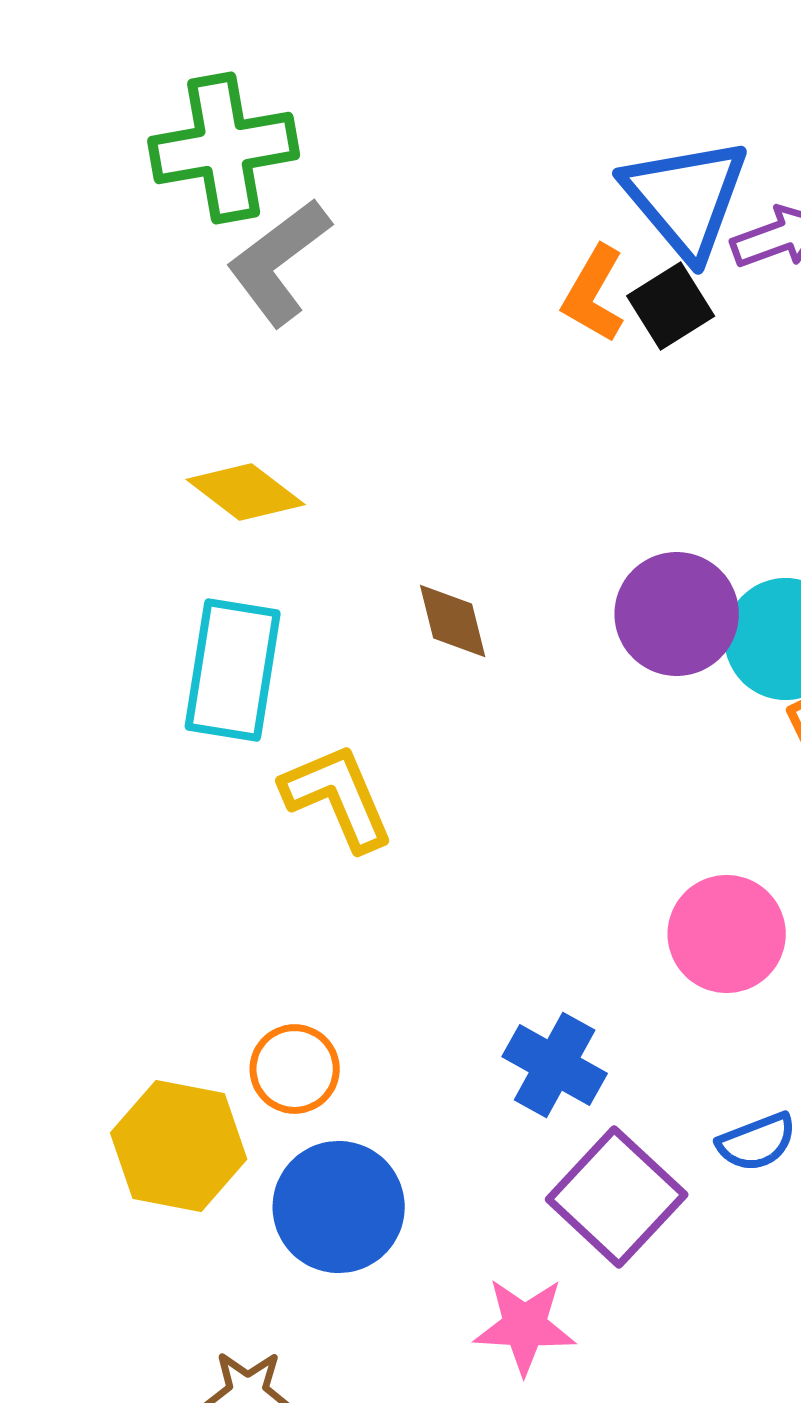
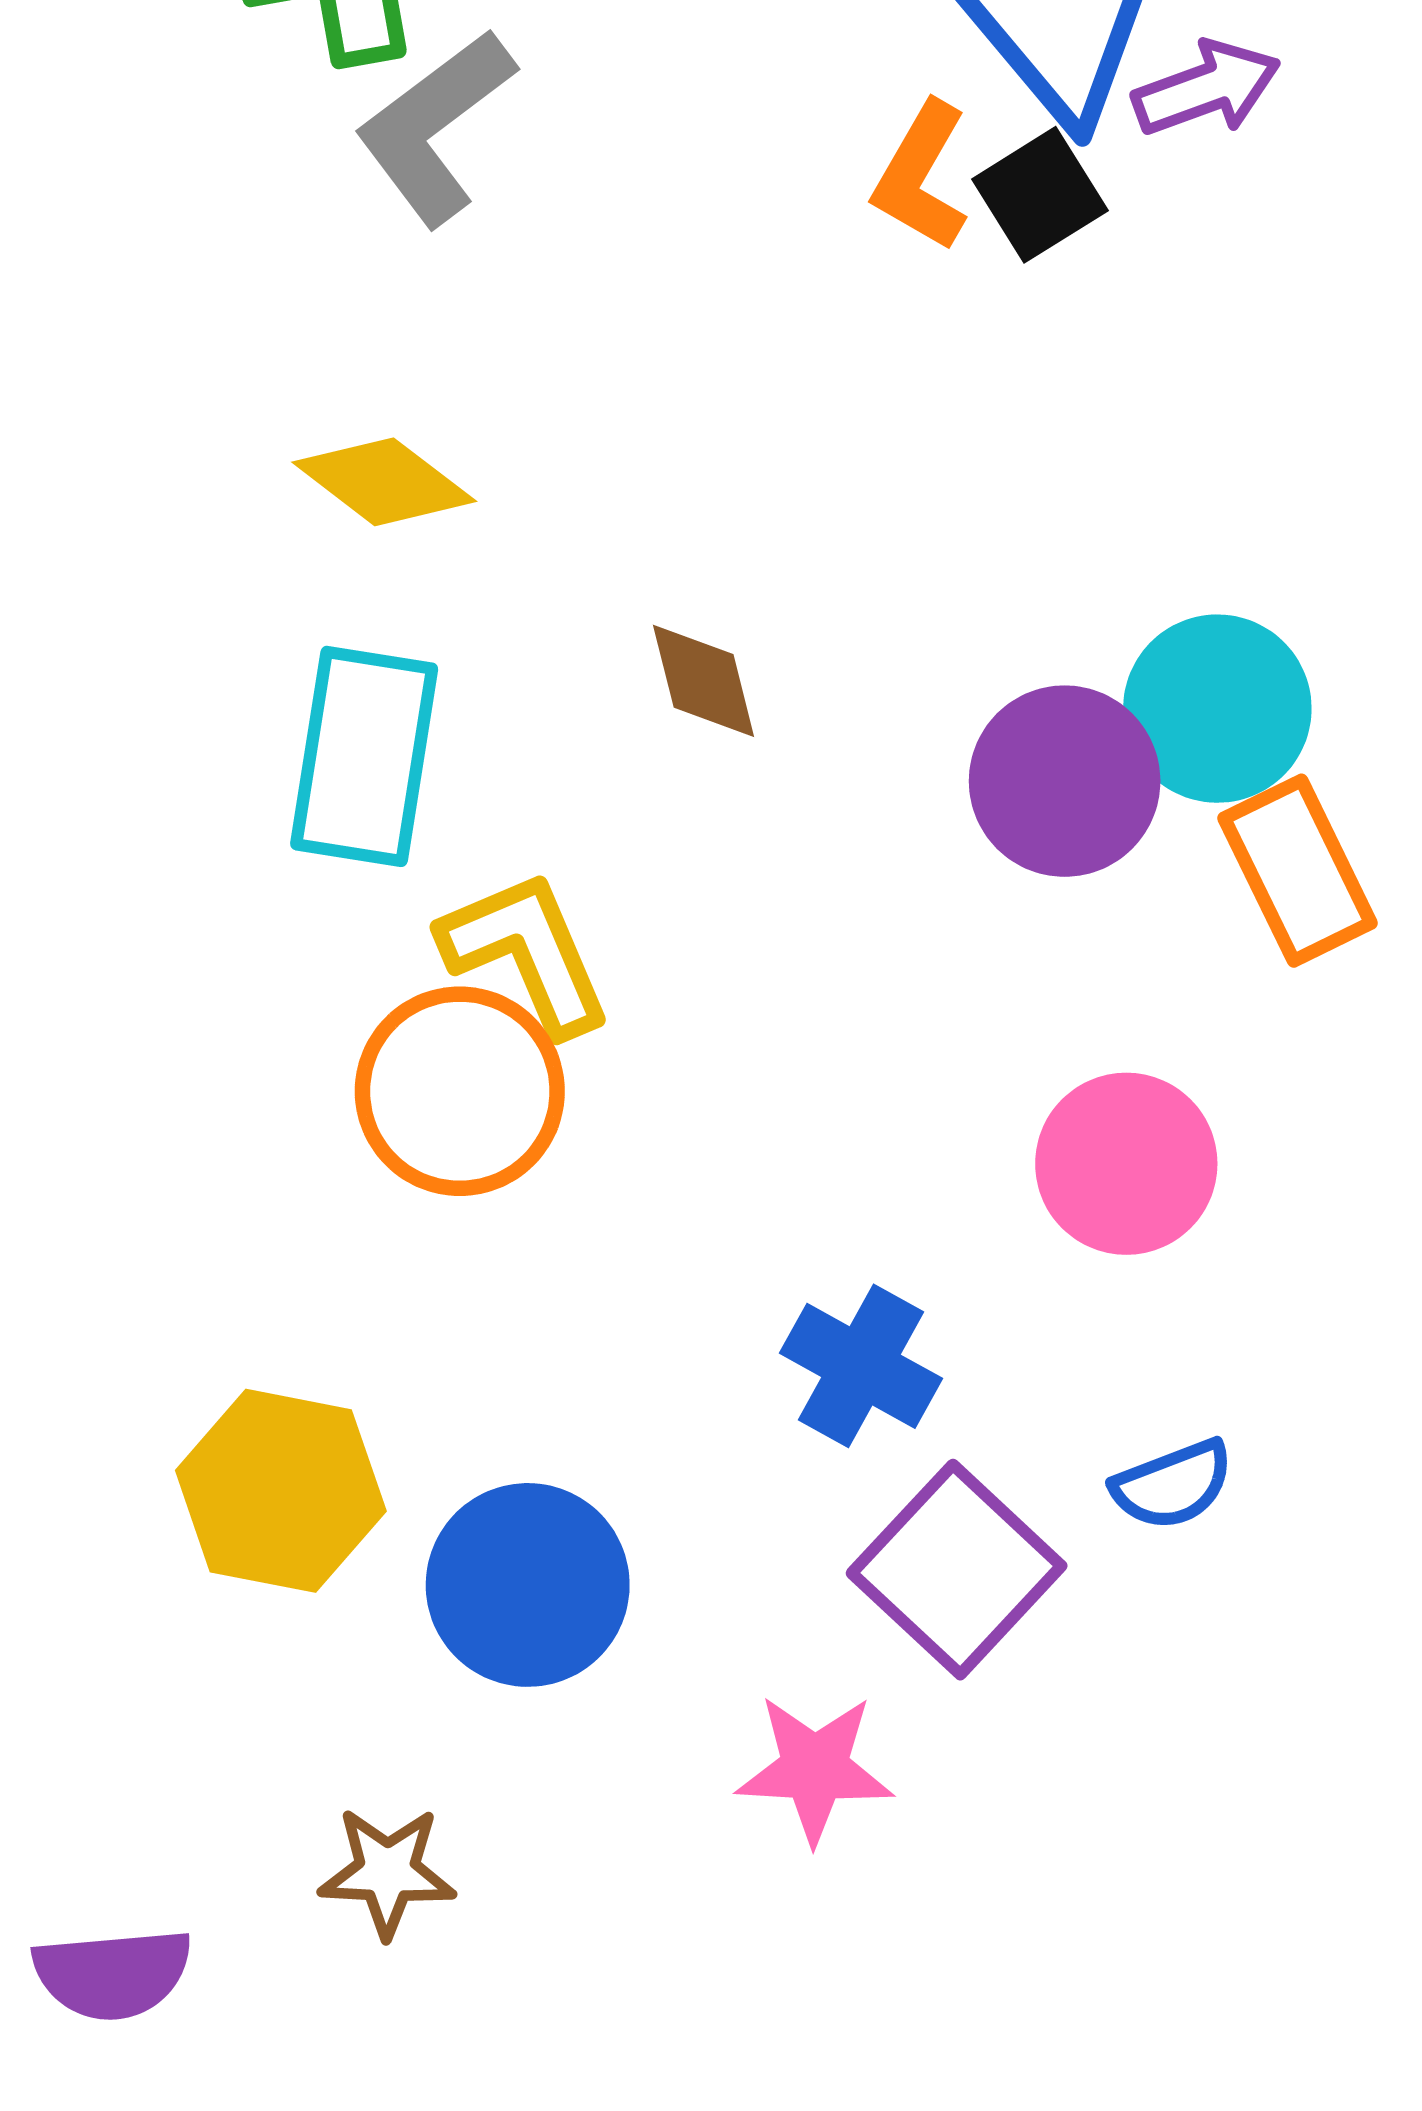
purple circle: (677, 614) -> (1065, 781), moved
orange circle: (295, 1069) -> (460, 1091), moved, size x1.5

